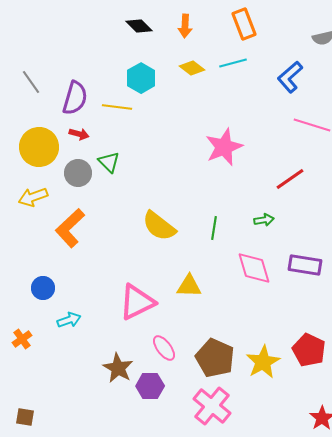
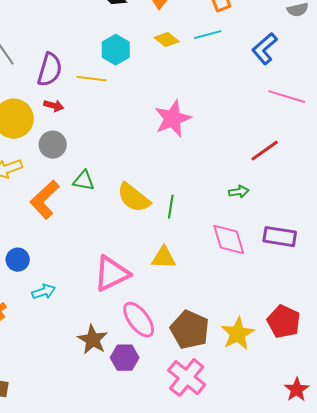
pink star: (224, 147) -> (173, 119), moved
green triangle: (109, 162) -> (84, 181), moved, turned -35
green line: (214, 228) -> (171, 207), moved
pink ellipse: (164, 348) -> (139, 320), size x1.4

